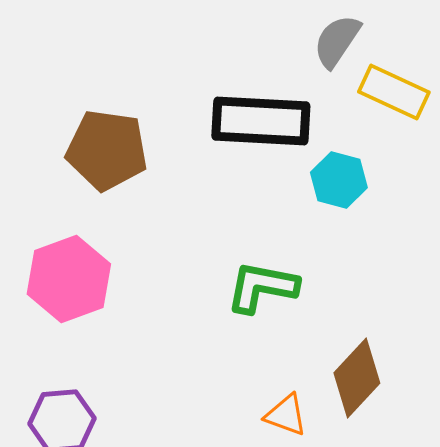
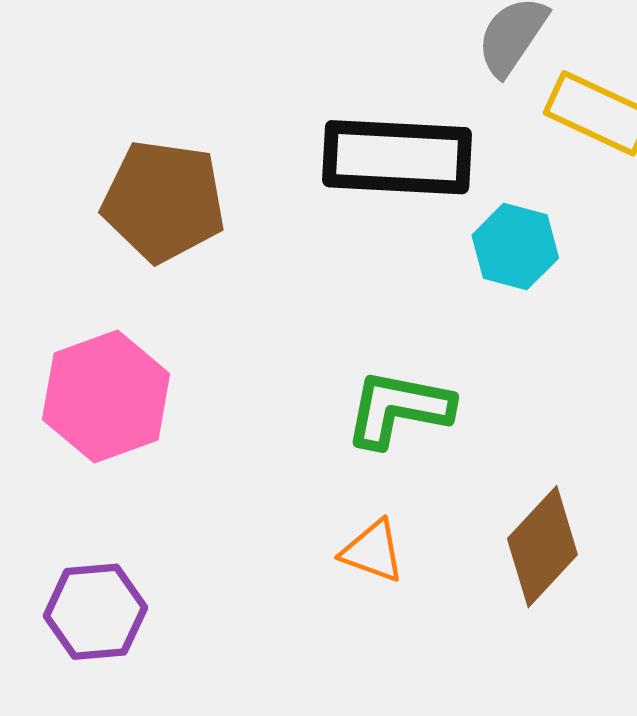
orange triangle: (286, 415) -> (373, 551), moved

